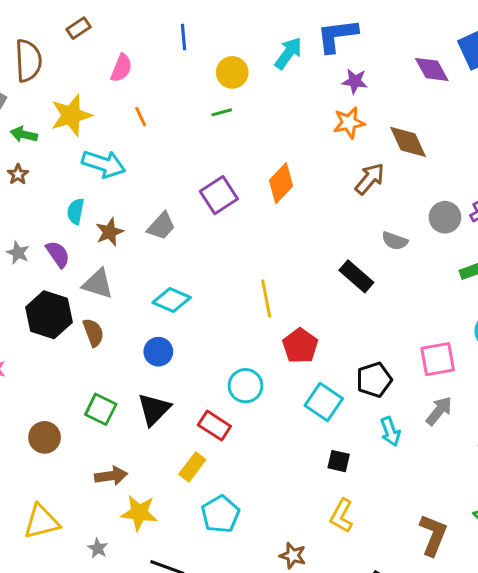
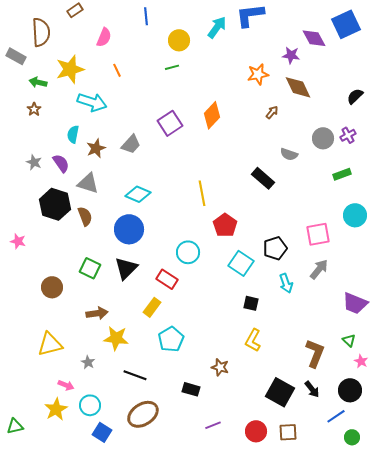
purple star: (355, 81) -> (291, 55), moved
brown arrow: (370, 179) -> (272, 112), size x0.6
blue circle: (158, 352) -> (129, 229), size x1.5

